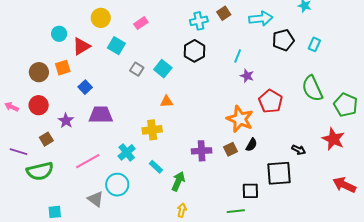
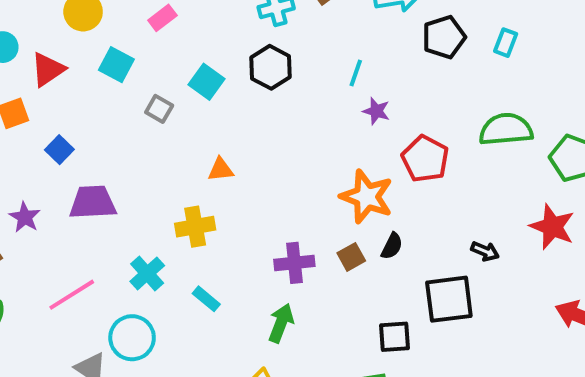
cyan square: (163, 69) -> (206, 82), moved
green semicircle: (312, 88) -> (506, 129), turned 112
green arrow: (178, 181) -> (281, 323), moved

